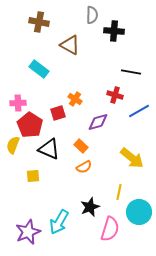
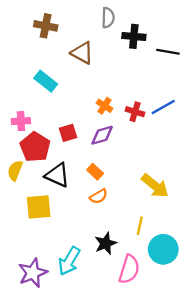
black line: (131, 72) -> (168, 52), moved
orange cross: (75, 99) -> (104, 106), moved
blue line: (139, 111) -> (163, 107), moved
purple diamond: (98, 122) -> (102, 135), moved
yellow square: (33, 176) -> (39, 207), size x1.6

